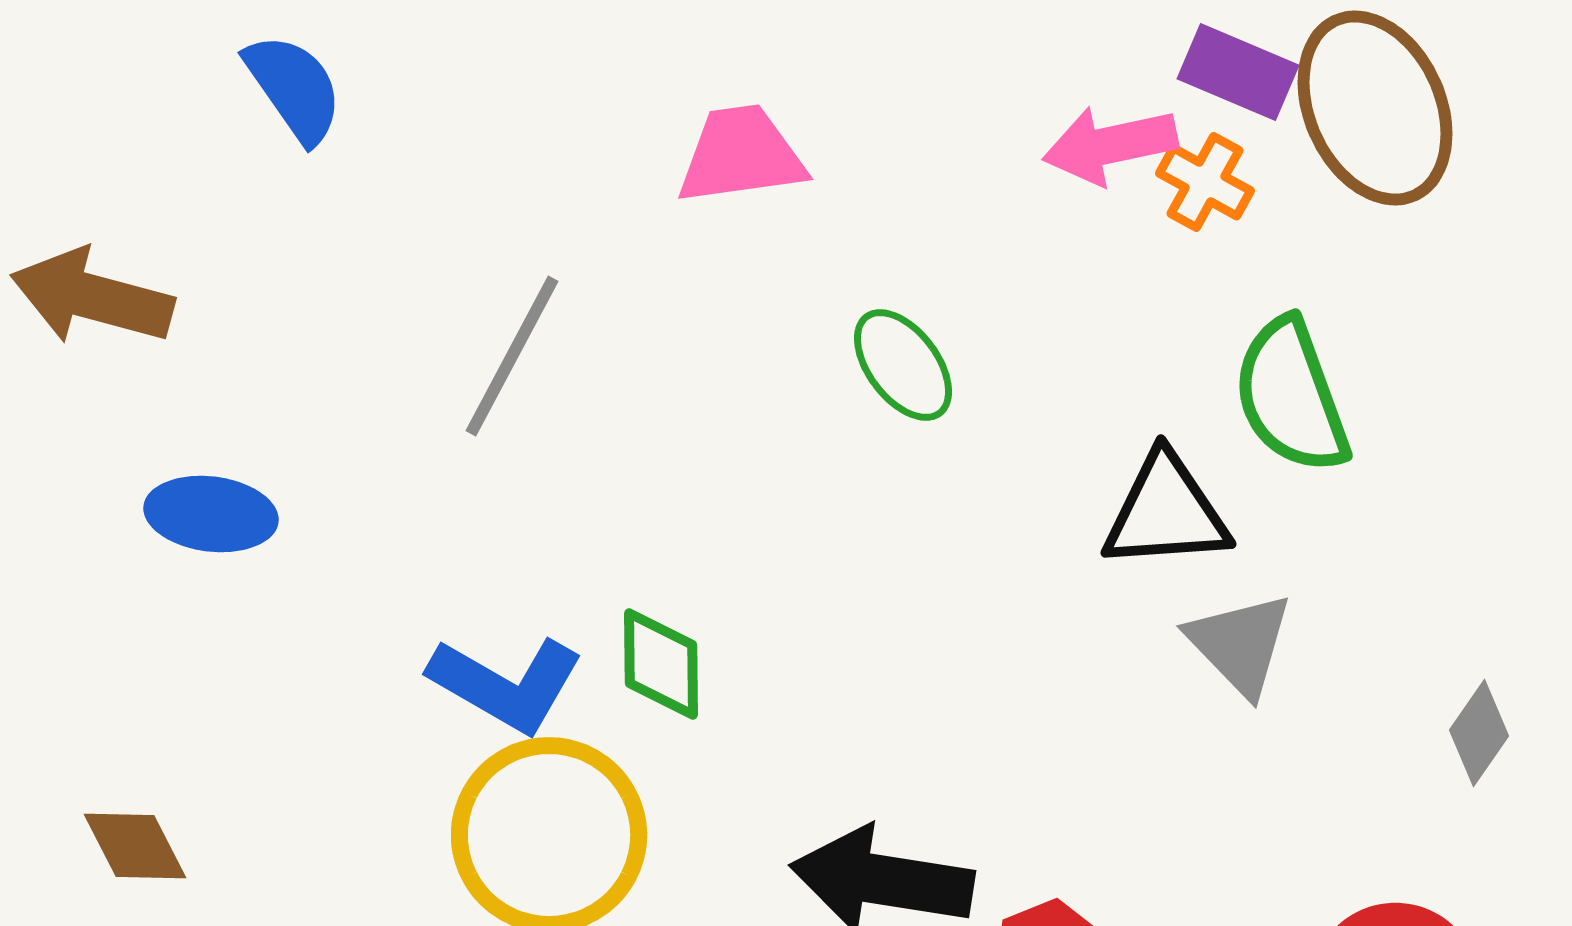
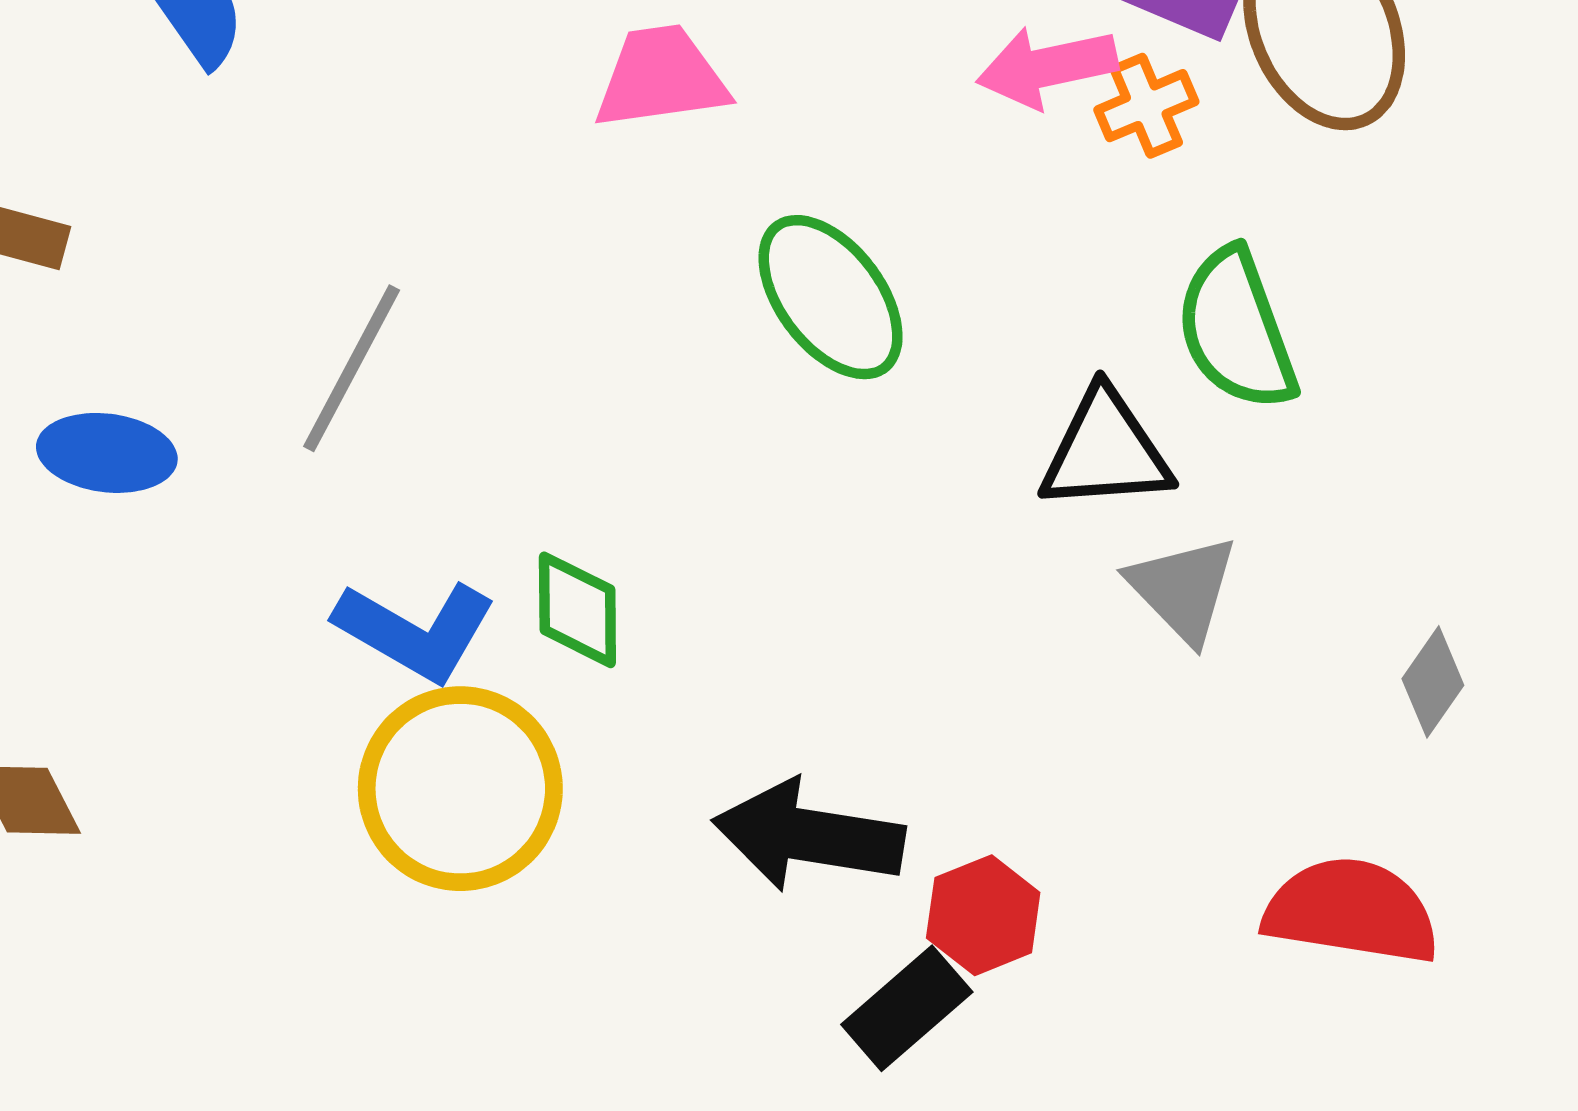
orange cross: (1205, 182) -> (1146, 106), turned 38
gray line: (512, 356) -> (352, 368), moved
green ellipse: (903, 365) -> (831, 297), size x1.4

